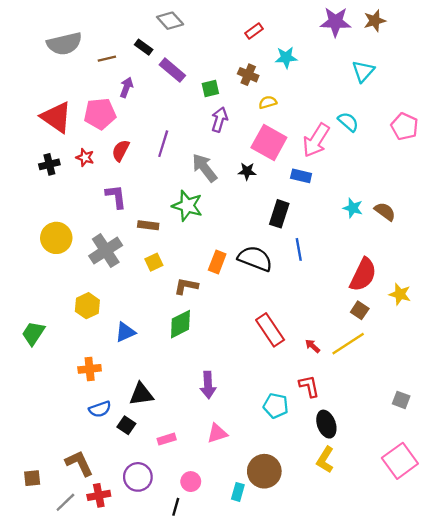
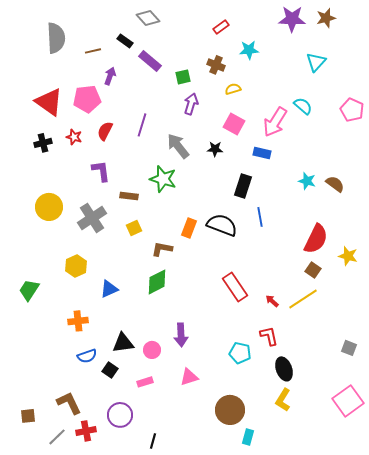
gray semicircle: (64, 44) -> (56, 38), turned -80
pink square: (269, 143) -> (234, 124), size x0.7
pink circle: (191, 482) -> (152, 350), moved
cyan rectangle: (238, 492) -> (248, 437), moved

